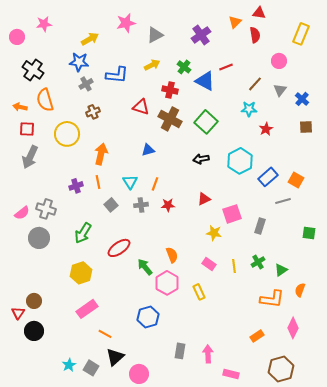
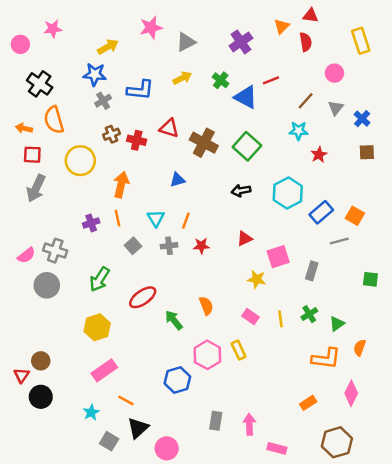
yellow rectangle: (301, 34) -> (361, 41), turned -40
red cross: (170, 90) -> (137, 140), moved
pink hexagon: (167, 283) -> (207, 355), moved
cyan star: (69, 365) -> (91, 412), moved

